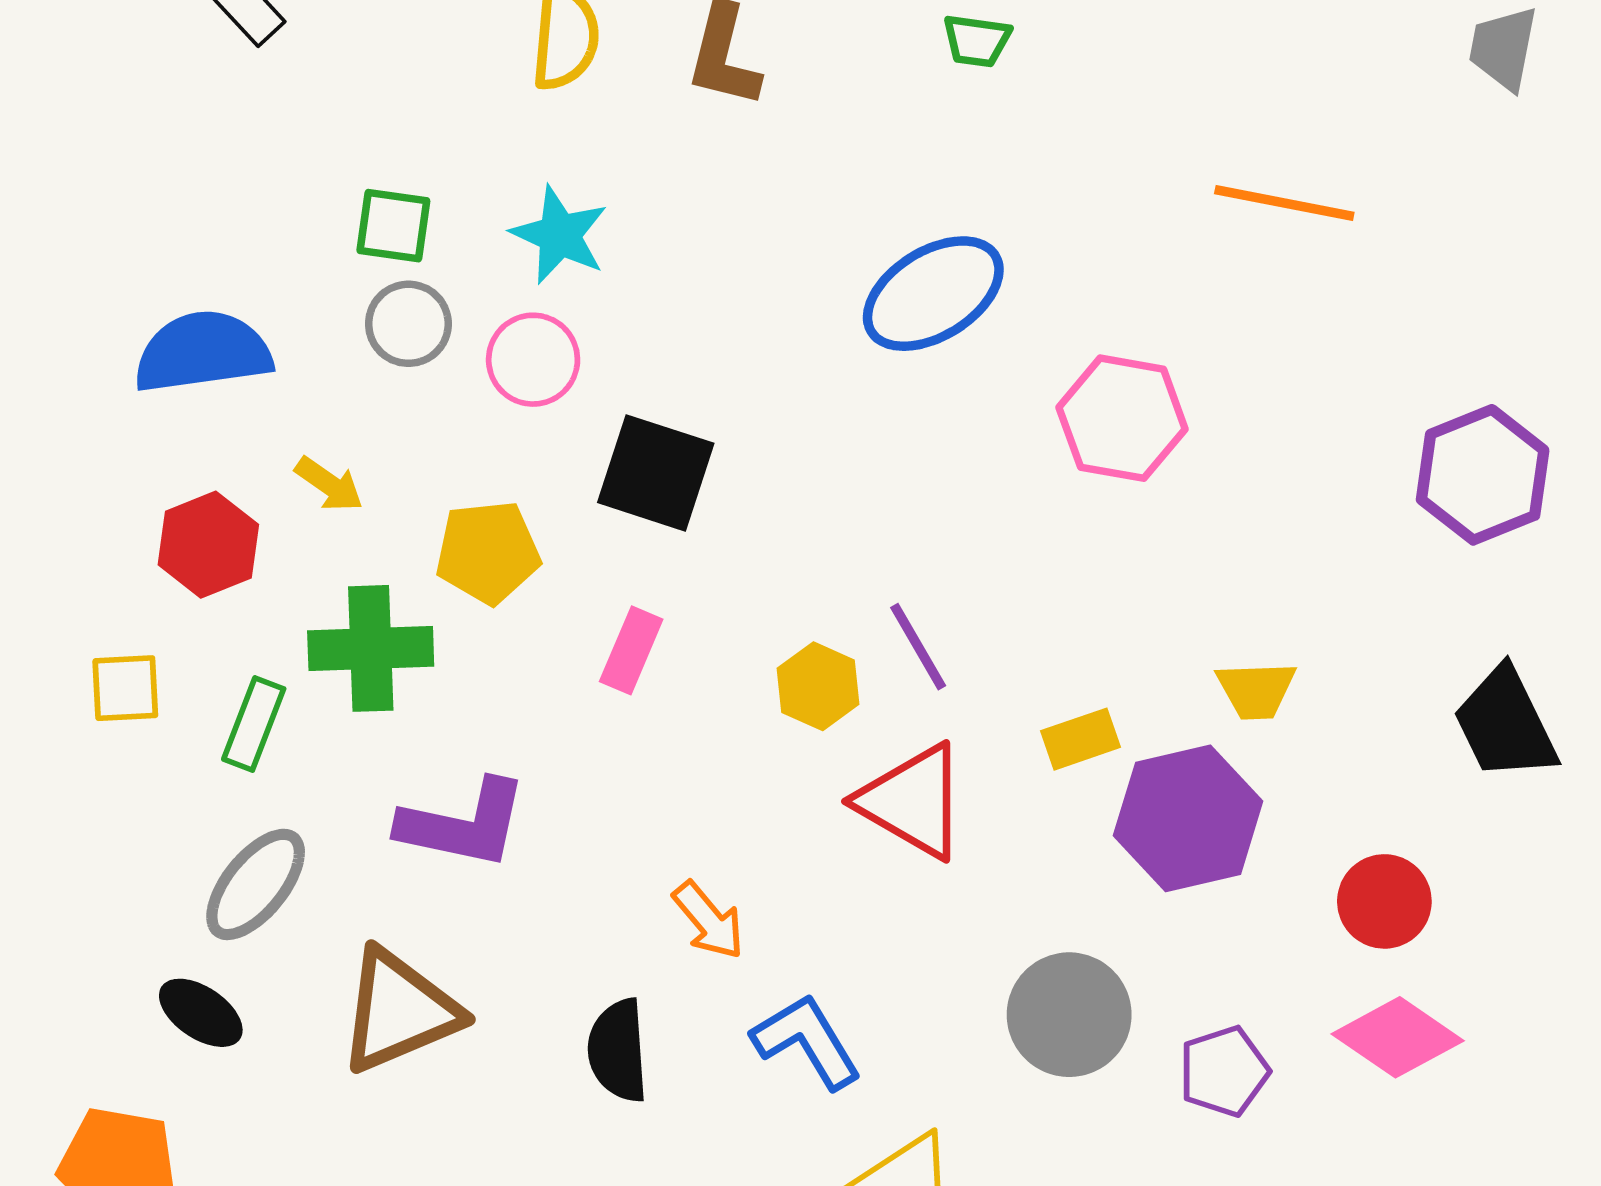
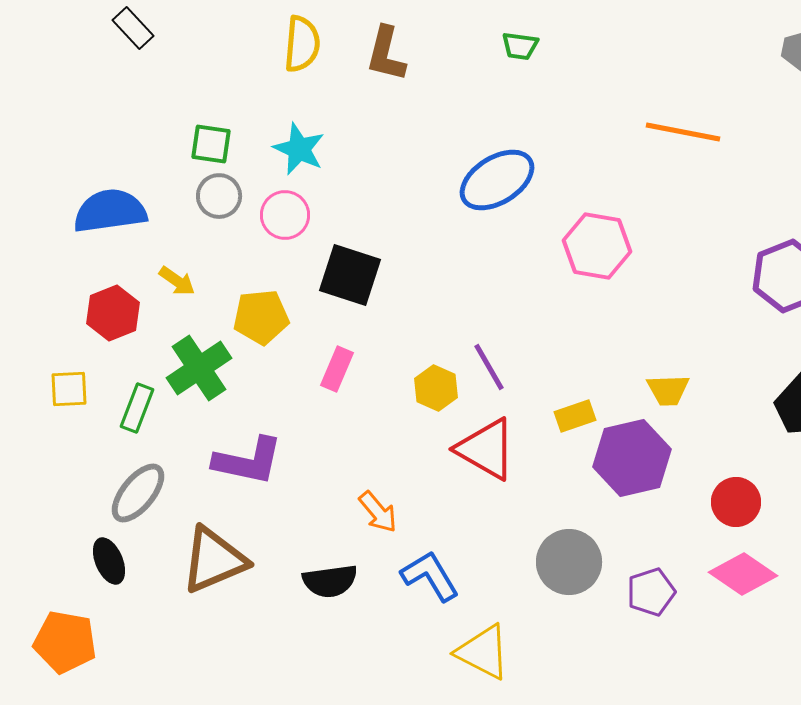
green cross: (371, 648) -> (199, 368), turned -32
black ellipse: (201, 1013) -> (109, 561), turned 33
black semicircle: (618, 1051) -> (330, 581), turned -94

